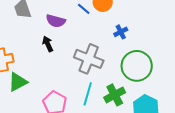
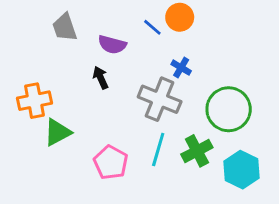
blue cross: (121, 32) -> (181, 68), moved, turned -32

